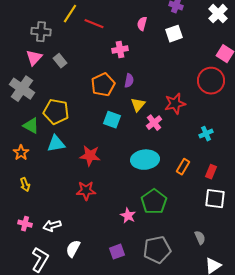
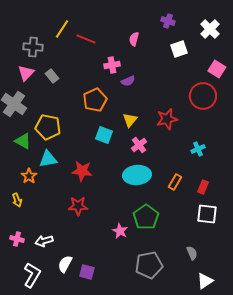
white square: (174, 34) -> (179, 49), moved
purple semicircle: (129, 81) -> (128, 81), moved, turned 56
pink cross: (154, 123) -> (139, 145), moved
orange star: (21, 153) -> (29, 176), moved
purple square: (117, 252) -> (87, 272), moved, turned 35

